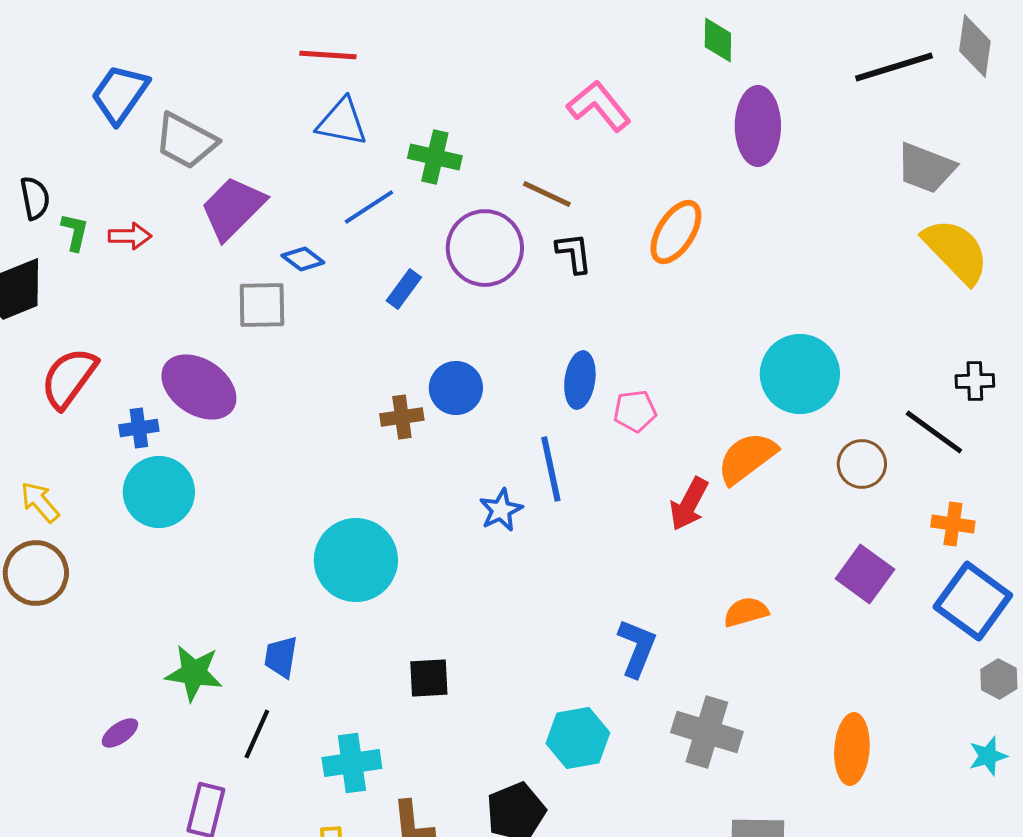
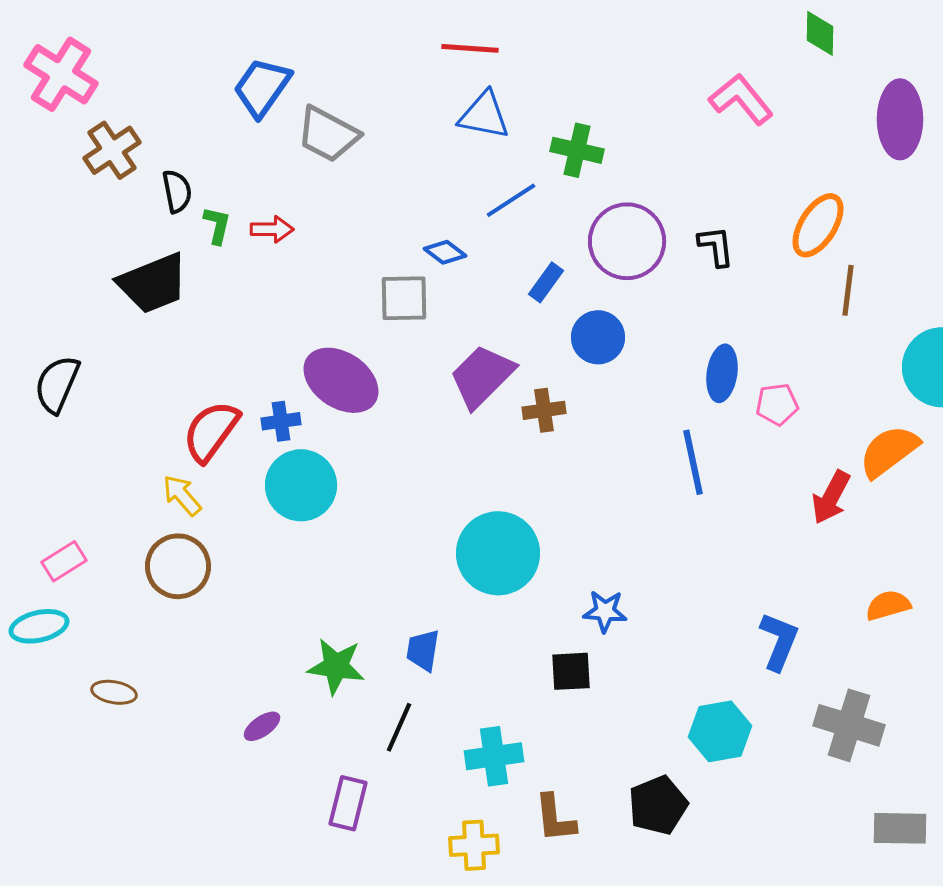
green diamond: (718, 40) -> (820, 33), moved
brown line: (547, 194) -> (848, 290), moved, turned 72
purple trapezoid: (233, 208) -> (482, 376), moved
red semicircle: (69, 378) -> (211, 431), moved
blue circle: (456, 388) -> (598, 337), moved
blue star: (501, 510) -> (605, 611), moved, turned 30

